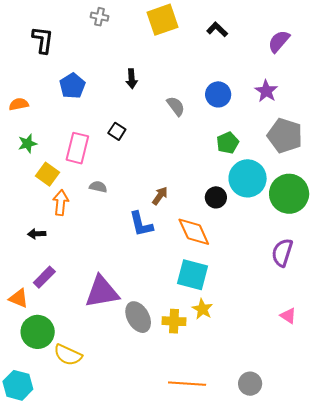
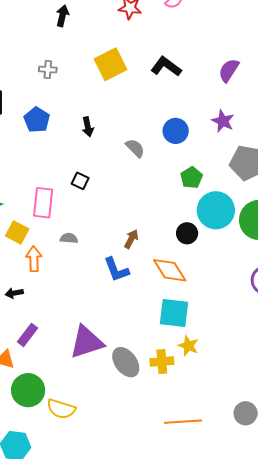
black L-shape: (217, 29) -> (166, 67), size x1.4
blue pentagon: (72, 86) -> (37, 120), moved

